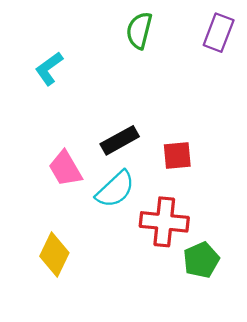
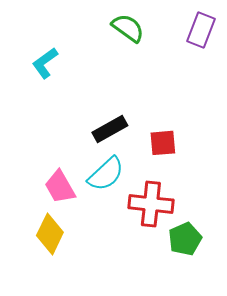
green semicircle: (139, 30) -> (128, 28), turned 112
pink trapezoid: (65, 169) -> (60, 187), moved

